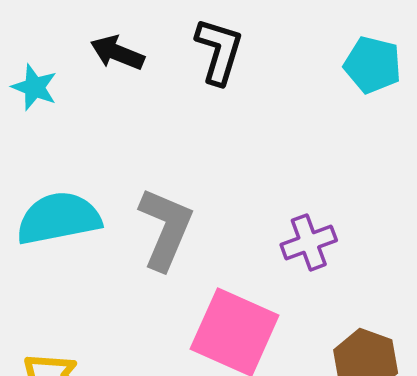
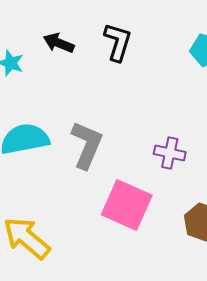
purple cross: (309, 242) -> (170, 153), turned 32

